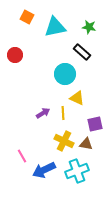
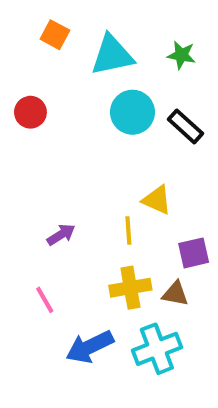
black rectangle: (82, 52) -> (186, 126), moved
cyan circle: (65, 74) -> (132, 112), moved
purple arrow: (43, 113) -> (61, 235), moved
yellow cross: (64, 141) -> (130, 288), turned -36
pink line: (22, 156) -> (45, 300), moved

